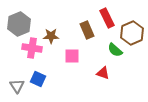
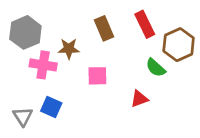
brown rectangle: (87, 30) -> (104, 28), moved
red triangle: (103, 73) -> (139, 99), turned -40

